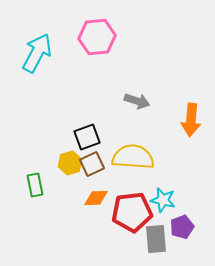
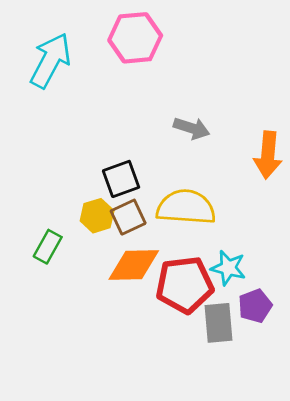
green rectangle: (35, 185) -> (48, 247), turned 40
orange diamond: (96, 198) -> (134, 265), size x1.5

